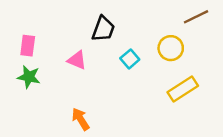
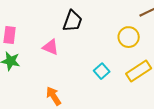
cyan square: (130, 59) -> (102, 71), moved

